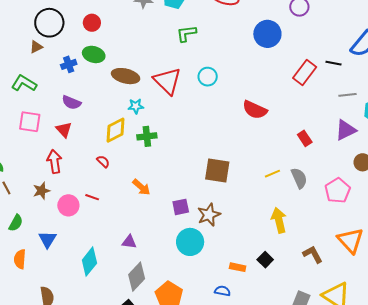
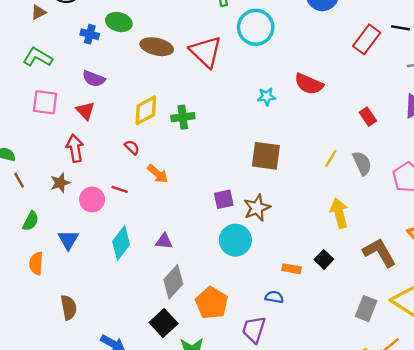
brown triangle: (36, 47) -> (38, 12), moved
blue cross: (69, 64) -> (90, 34), turned 35
cyan circle: (208, 77) -> (256, 27), moved, size x1.6
cyan star: (136, 106) -> (267, 97), moved
yellow line: (272, 174) -> (331, 158), turned -35
orange arrow: (141, 187) -> (158, 174), moved
brown L-shape: (313, 254) -> (379, 252), size x1.4
cyan diamond: (89, 262) -> (121, 243), moved

